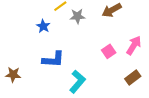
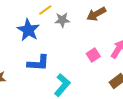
blue star: (43, 26) -> (28, 30), size x1.6

